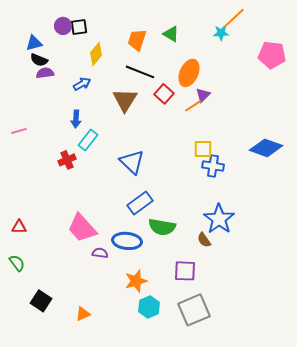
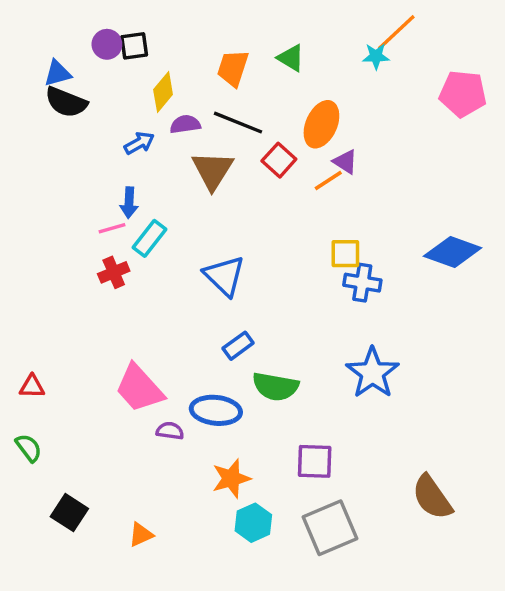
black semicircle: (39, 60) -> (66, 102), size x1.4
purple semicircle: (45, 73) -> (185, 124), moved
purple triangle: (203, 95) -> (345, 162), turned -42
pink line: (19, 131) -> (112, 228), moved
blue rectangle: (140, 203) -> (238, 346), size x0.7
brown semicircle: (204, 240) -> (432, 497), moved, size x1.8

